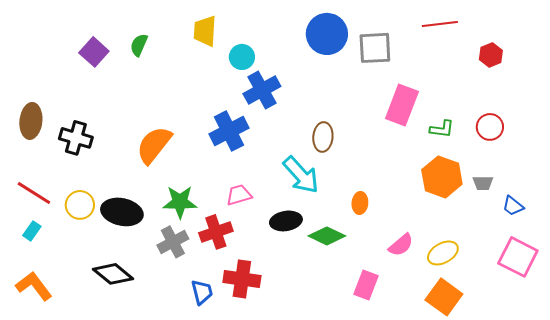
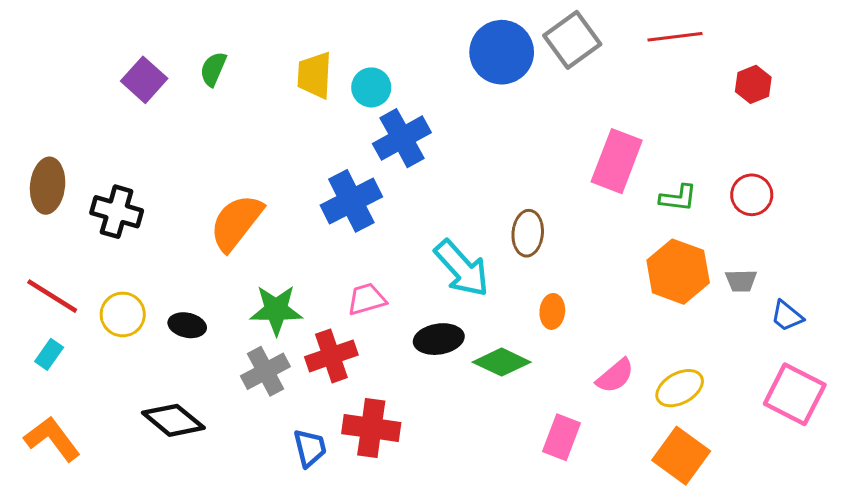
yellow trapezoid: (205, 31) -> (314, 75), moved
gray square: (375, 48) -> (572, 40), moved, turned -33
brown ellipse: (323, 137) -> (528, 233), moved
black ellipse: (122, 212) -> (187, 325), size x0.6

